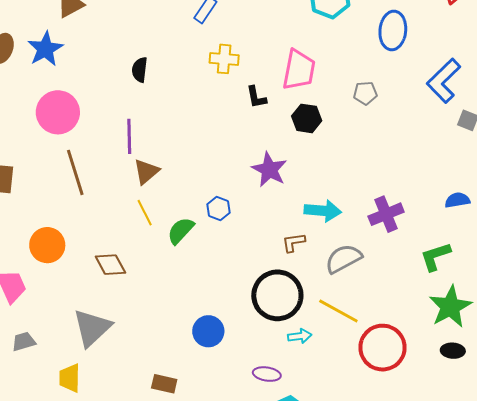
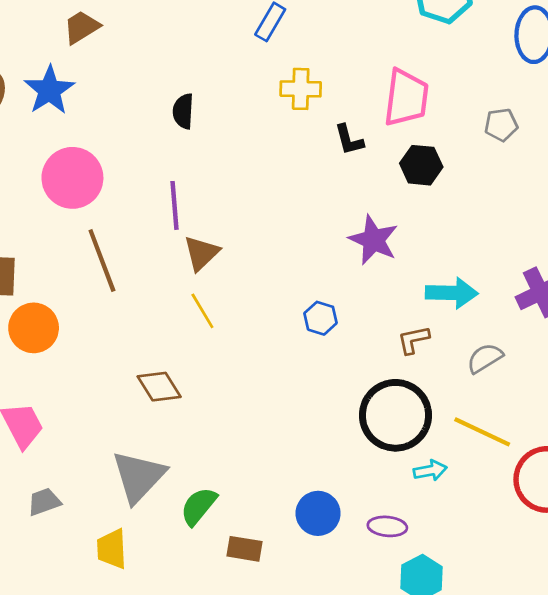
blue hexagon: (218, 208) -> (321, 318), moved
green semicircle: (181, 231) -> (199, 506), moved
orange circle: (47, 245) -> (34, 328), moved
gray semicircle: (343, 259) -> (485, 358), size x0.7
blue circle: (208, 331) -> (318, 513), moved

